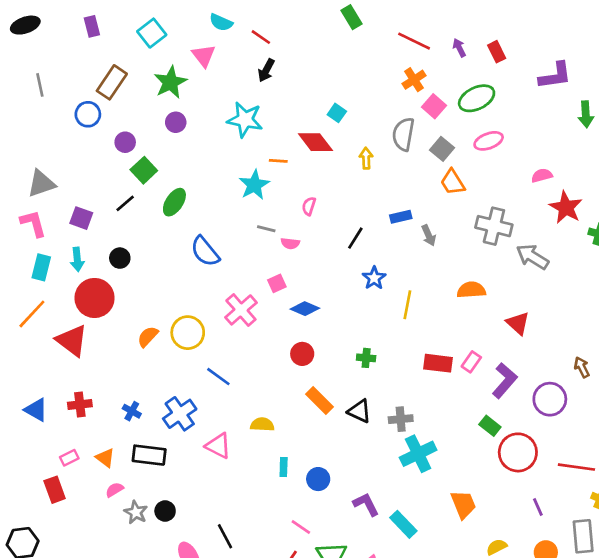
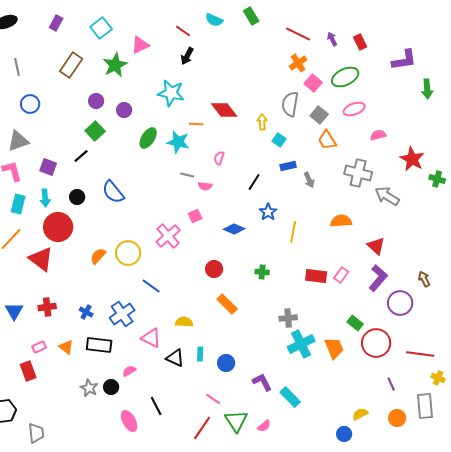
cyan semicircle: (221, 22) -> (214, 20), moved
purple rectangle: (92, 26) -> (56, 23), turned 42
pink triangle: (204, 56) -> (140, 45), turned 42
cyan square: (337, 113) -> (279, 140), moved
blue circle: (88, 114) -> (30, 104), moved
purple circle: (176, 122) -> (124, 110), moved
purple circle: (125, 142) -> (96, 101), moved
pink semicircle: (542, 176) -> (378, 135), moved
cyan star: (254, 185) -> (178, 142), turned -30
green ellipse: (174, 202) -> (148, 138), moved
blue semicircle: (205, 251) -> (113, 192), moved
blue diamond: (305, 309) -> (234, 229), moved
purple L-shape: (505, 381) -> (378, 278), moved
blue triangle: (36, 410) -> (14, 311), turned 30
black triangle: (359, 411) -> (175, 358), moved
pink semicircle: (114, 490) -> (129, 371), moved
orange trapezoid: (463, 504) -> (334, 348), moved

